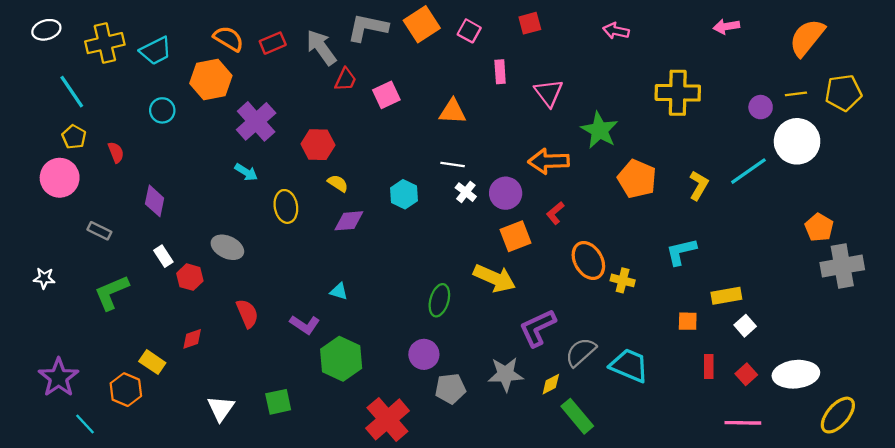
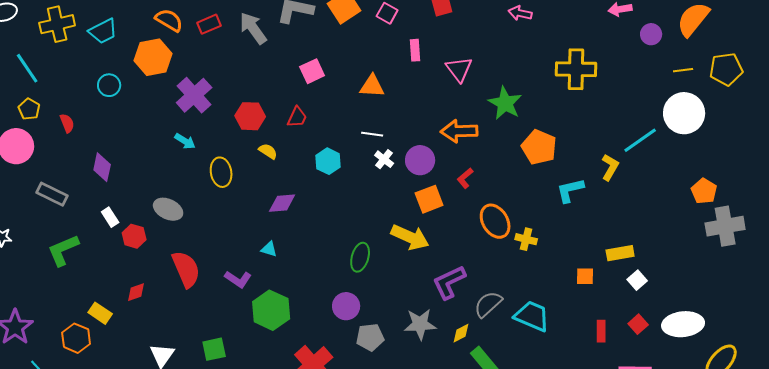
red trapezoid: (346, 79) -> (297, 117), moved
purple circle: (761, 107) -> (651, 34), moved
yellow L-shape: (699, 185) -> (610, 167), moved
purple diamond: (349, 221) -> (282, 203), moved
gray rectangle: (99, 231) -> (52, 194), size x1.4
cyan L-shape: (681, 252) -> (570, 190), moved
red semicircle: (247, 314) -> (186, 269), size x1.4
red rectangle: (709, 366) -> (601, 331), moved

